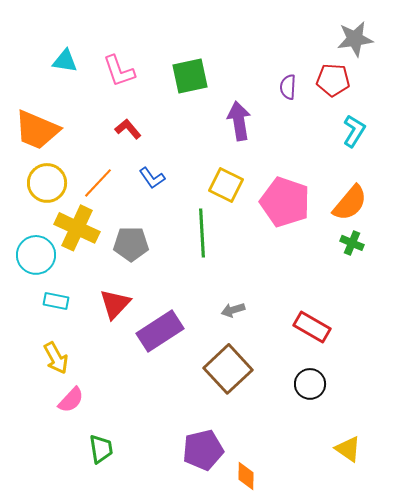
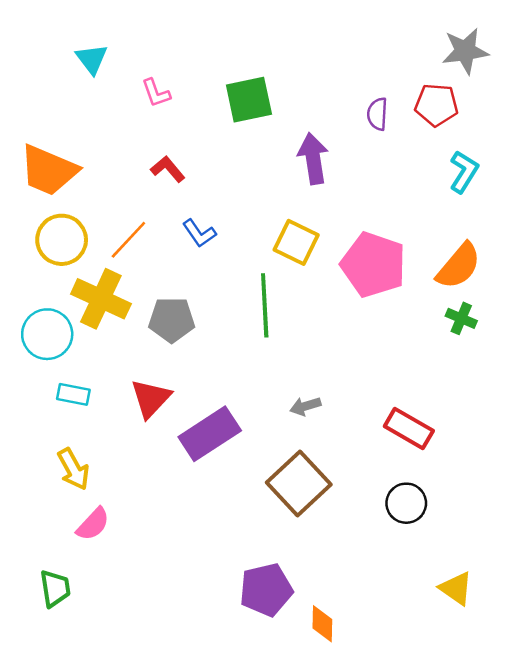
cyan triangle: (65, 61) -> (92, 59), moved, turned 44
pink L-shape: (119, 71) -> (156, 93), size x0.7
green trapezoid: (101, 449) -> (55, 588), moved

